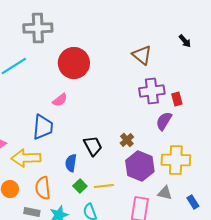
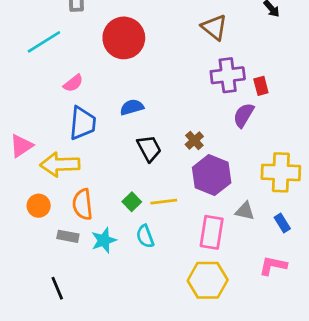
pink semicircle: (60, 100) -> (73, 83), moved
yellow cross: (176, 160) -> (281, 172), moved
blue semicircle: (71, 163) -> (132, 107), moved, turned 66

